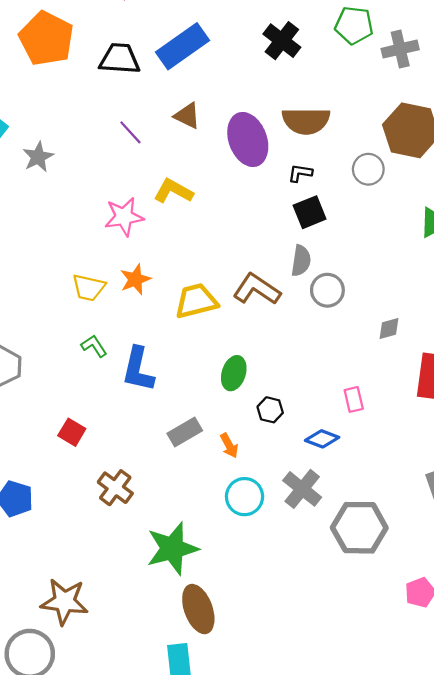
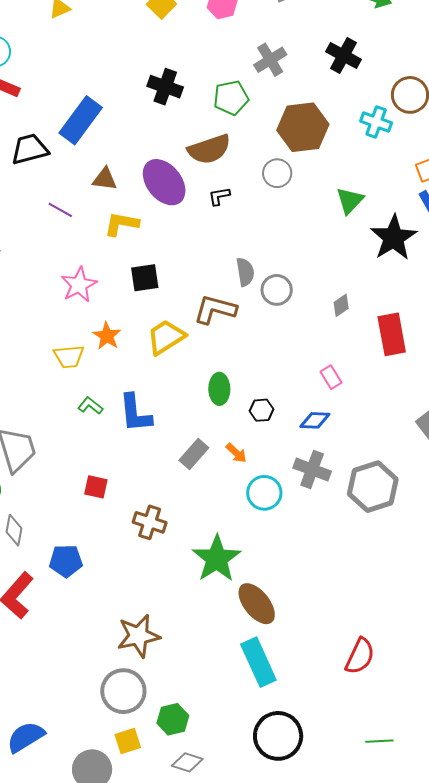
green pentagon: (354, 25) -> (231, 98), moved
yellow L-shape: (173, 191) -> (121, 224), moved
black square: (310, 212) -> (145, 278), moved, turned 32

